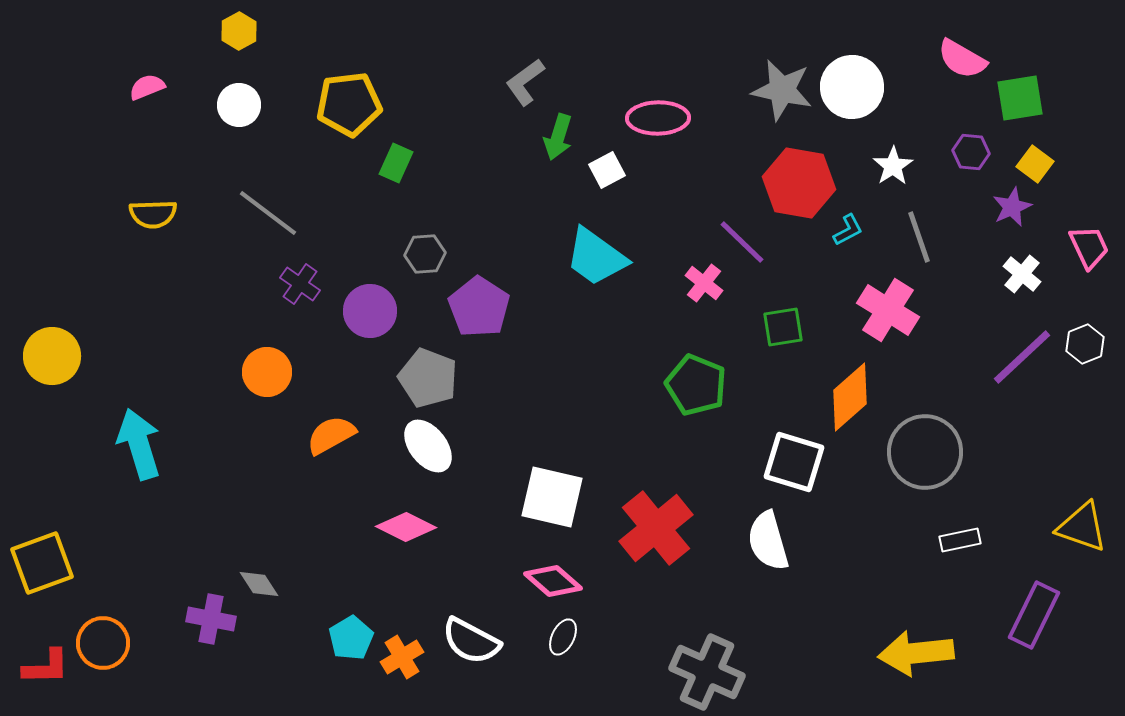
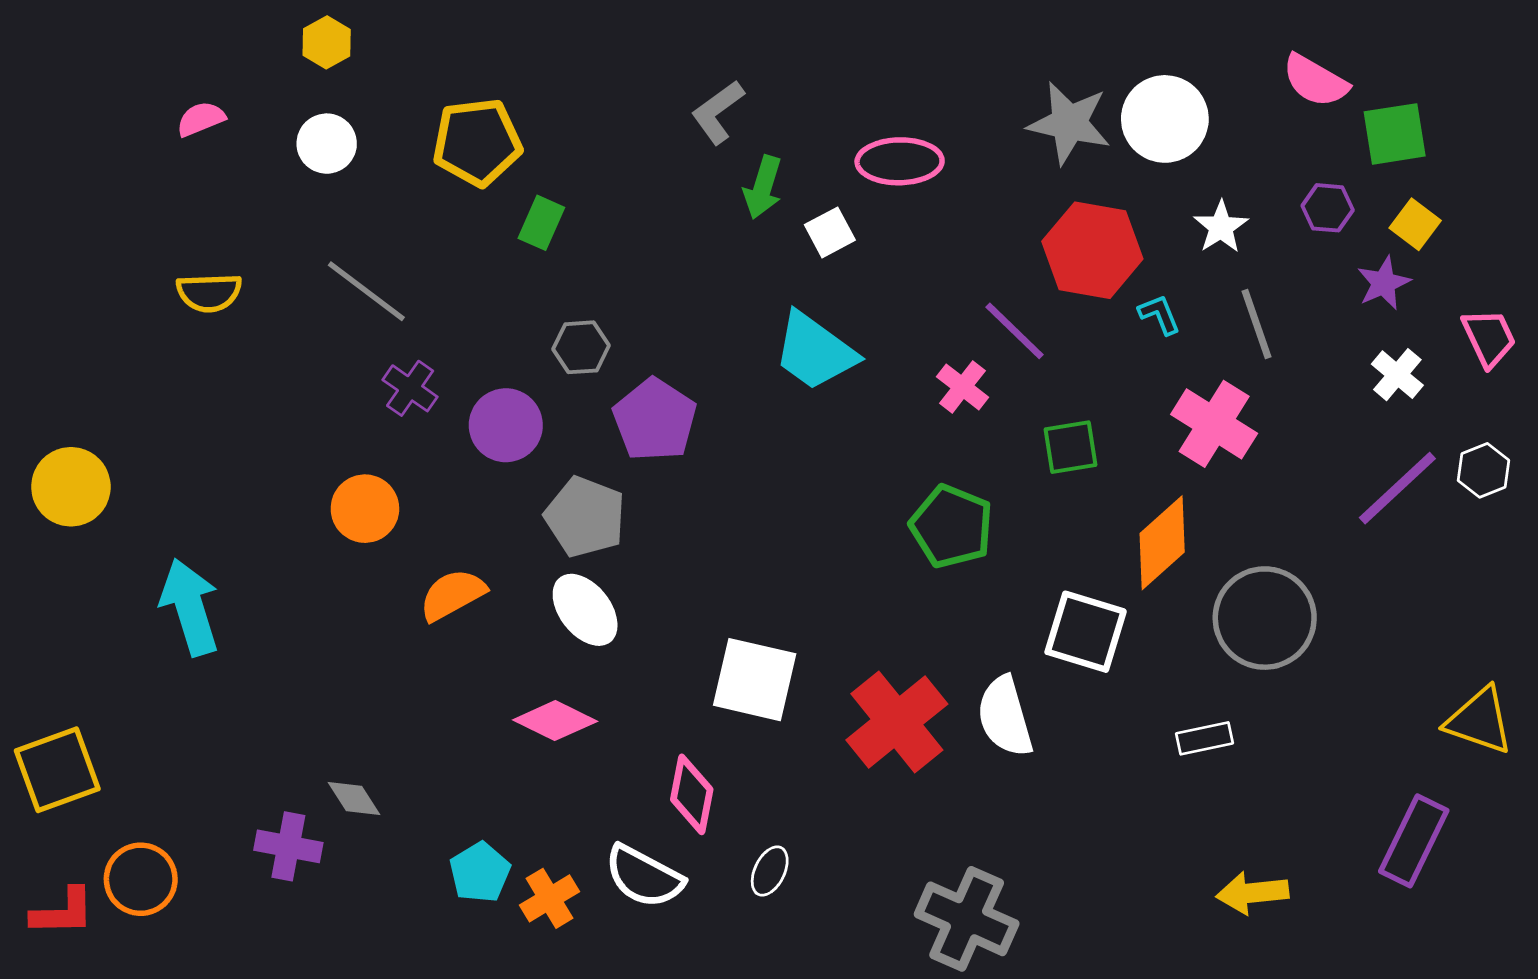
cyan L-shape: (848, 230) -> (1159, 314), turned -84
white rectangle: (960, 540) -> (1205, 738), moved
white semicircle: (768, 541) -> (1005, 716), moved
pink diamond: (553, 581) -> (692, 794), moved, turned 60
yellow arrow: (916, 653) -> (1252, 893), size x0.7

